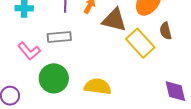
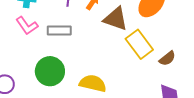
brown semicircle: (166, 31) -> (167, 58), moved, turned -120
pink L-shape: (29, 51) -> (27, 26), moved

